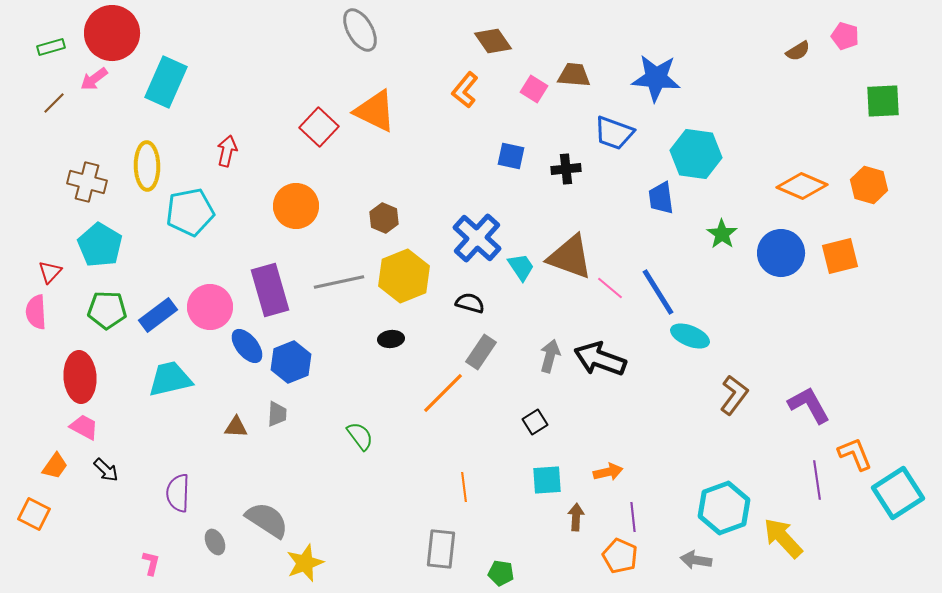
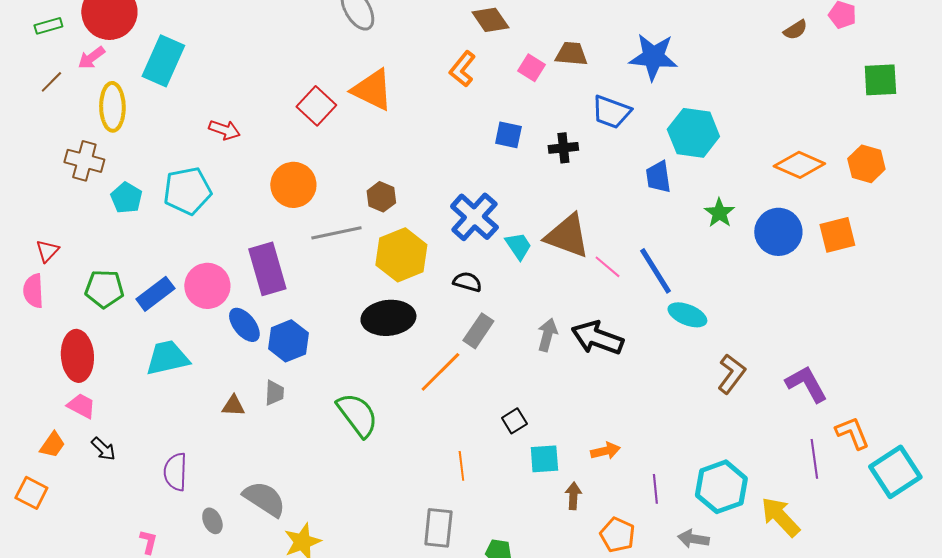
red arrow: (227, 151) -> (224, 130), turned 96
yellow ellipse: (147, 166) -> (112, 107), moved
cyan pentagon: (100, 245) -> (126, 198), moved, size x0.7
gray line: (339, 282) -> (336, 233), moved
black ellipse: (391, 339) -> (388, 318), size x2.0
black square: (535, 422) -> (514, 421), moved
green semicircle: (360, 436) -> (357, 415), size x1.6
purple line: (633, 517) -> (655, 489), moved

